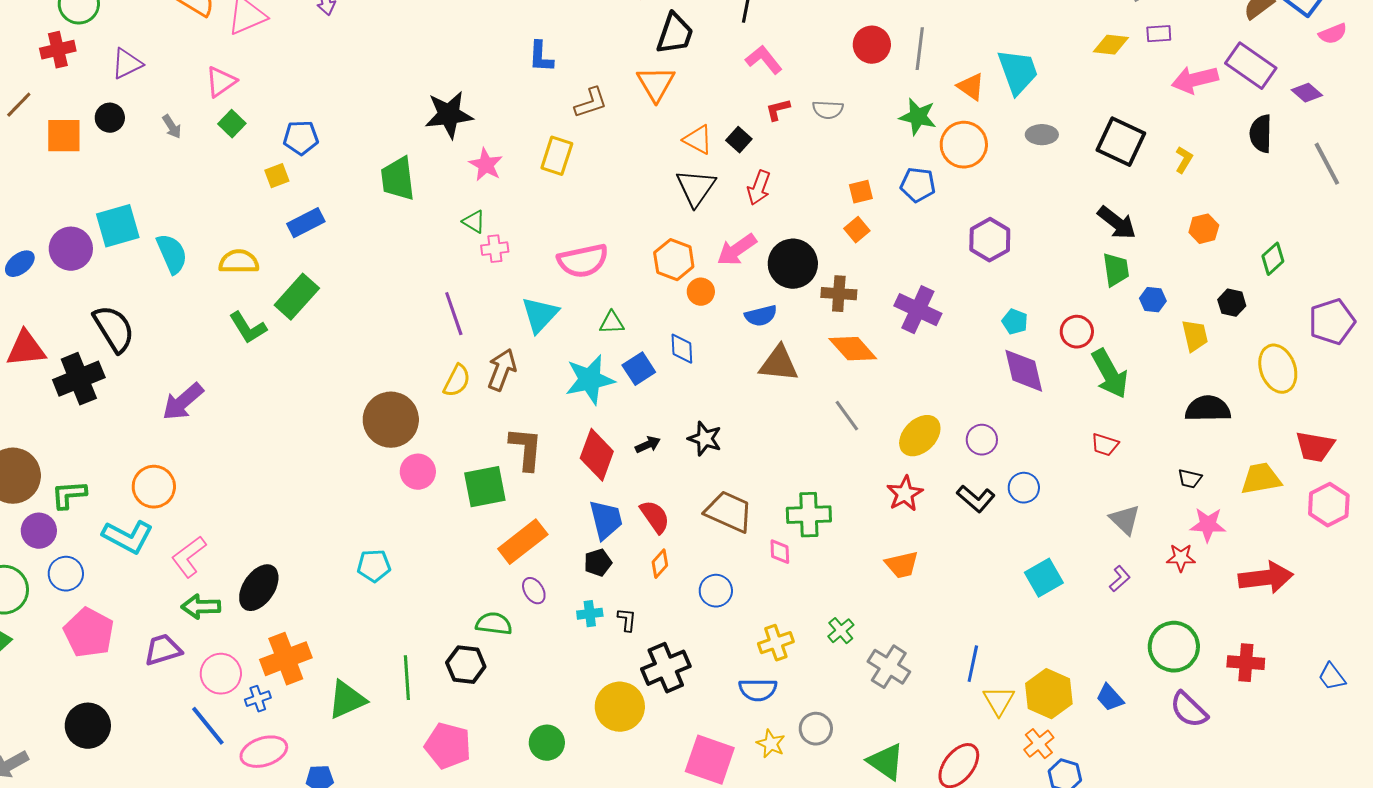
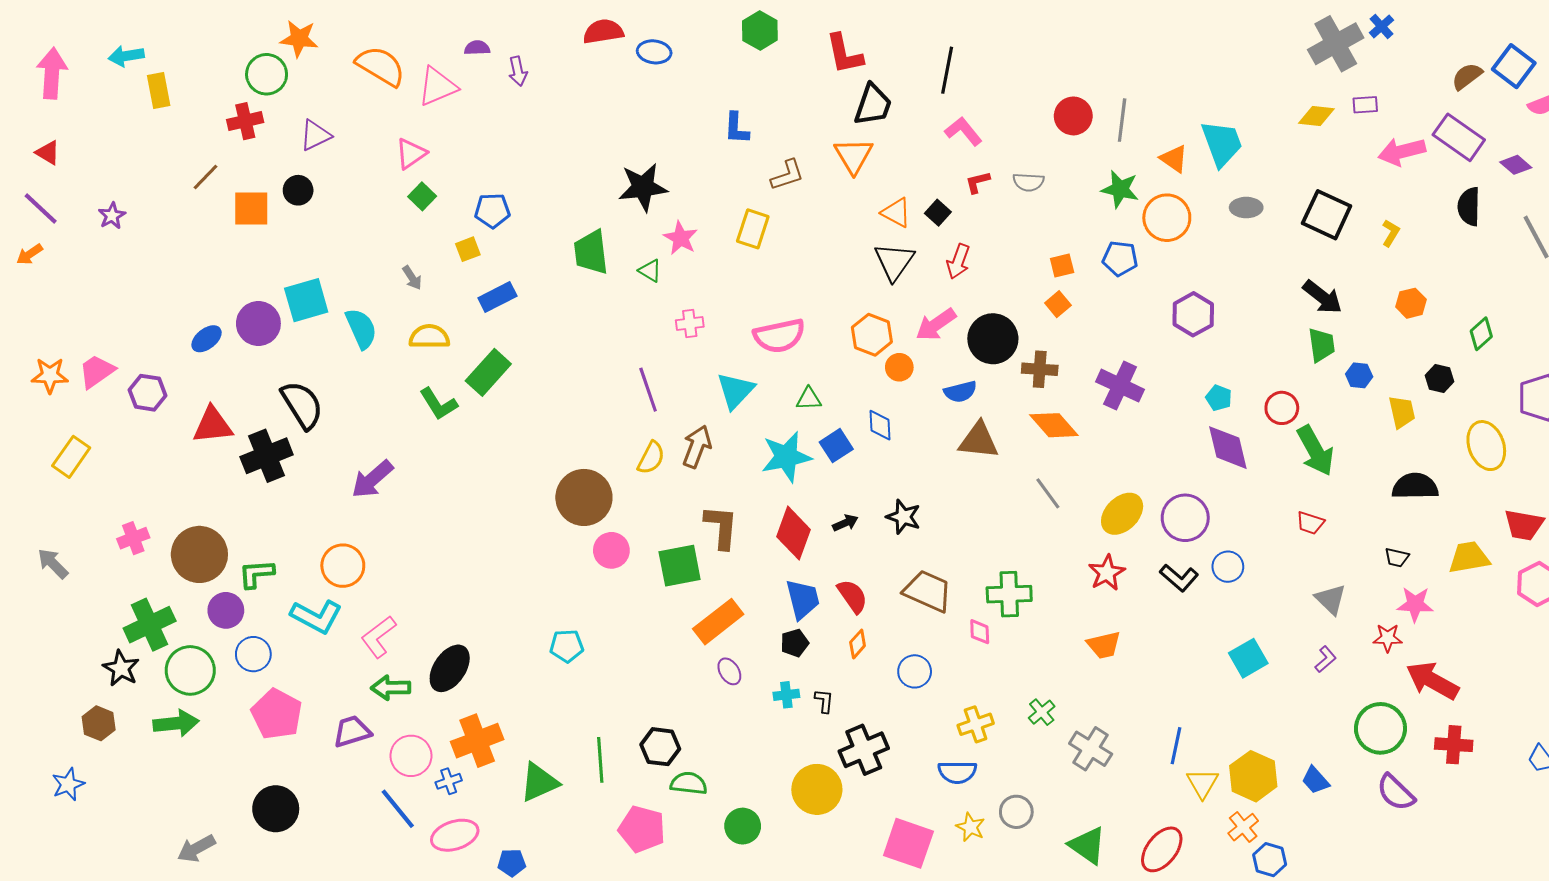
gray arrow: (172, 127) -> (412, 278), moved
green triangle: (474, 222) -> (650, 271), moved
purple circle: (982, 440) -> (1185, 518), size x1.5
red arrow: (1266, 578) -> (1432, 681), moved, turned -144
green semicircle: (494, 624) -> (689, 783), moved

